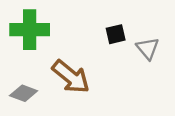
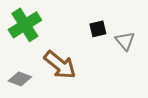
green cross: (30, 30) -> (25, 25), turned -32

